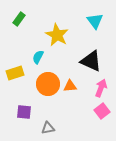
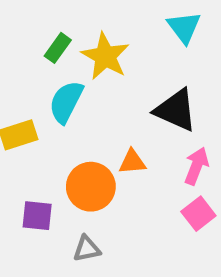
green rectangle: (19, 19) -> (58, 48), moved
cyan semicircle: (38, 57) -> (66, 102), size x1.5
orange circle: (48, 84) -> (91, 187), moved

